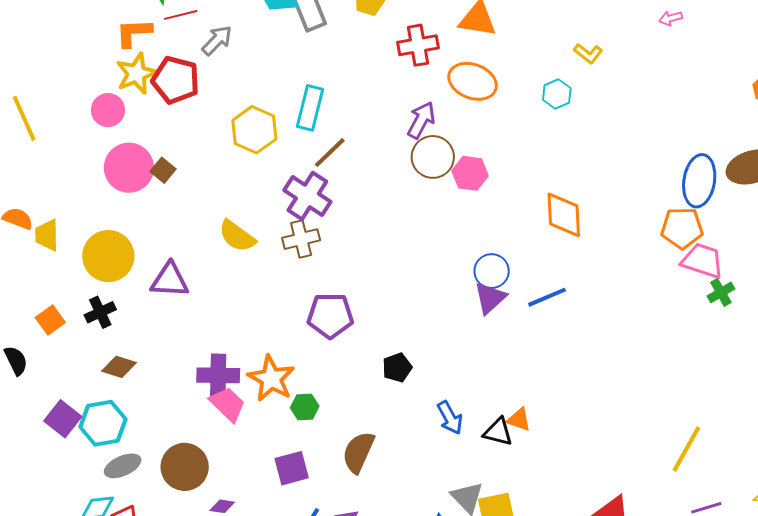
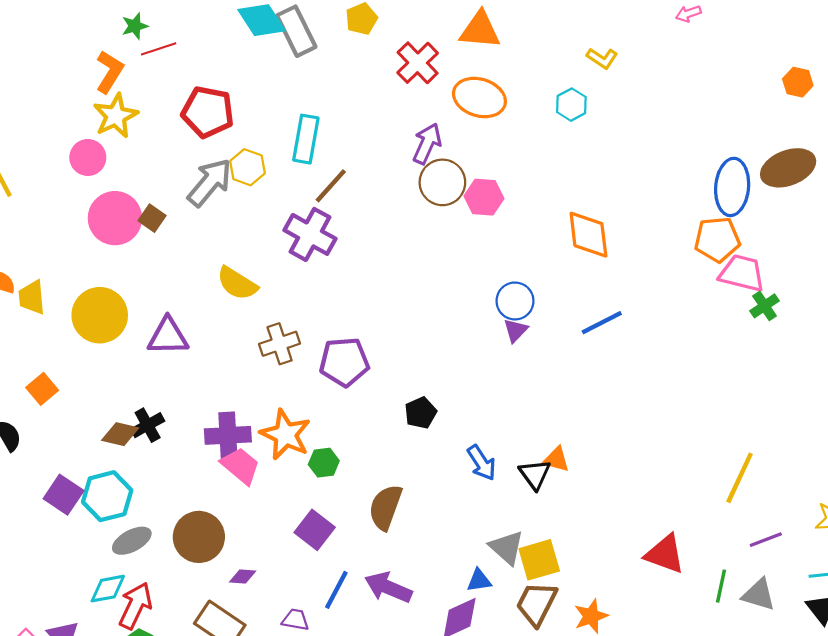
orange L-shape: (134, 33) -> (110, 72), turned 129
gray arrow: (217, 40) -> (210, 182), moved, size x1.4
red cross: (418, 45) -> (418, 63), turned -30
red pentagon: (176, 80) -> (208, 112), moved
yellow hexagon: (254, 130) -> (247, 167), size x0.7
brown cross: (301, 239) -> (280, 344), moved
blue line: (547, 297) -> (602, 323), moved
purple triangle: (490, 298) -> (515, 330), size x0.7
black cross: (100, 312) -> (148, 425), moved
black triangle: (498, 432) -> (535, 474), turned 44
purple square: (292, 468) -> (315, 530), turned -33

